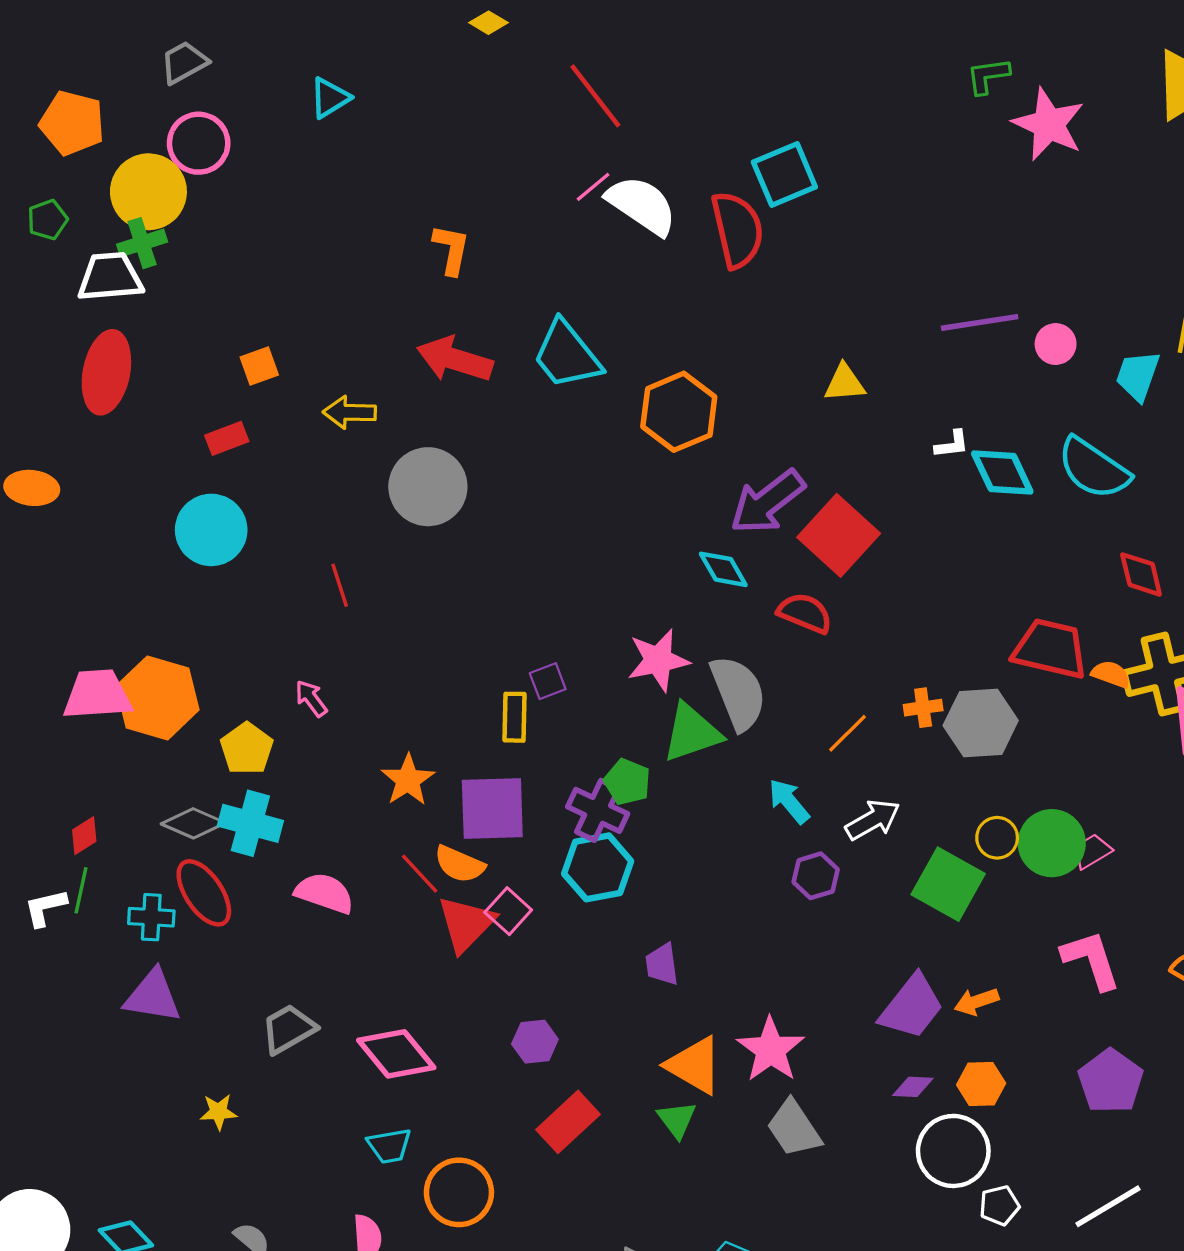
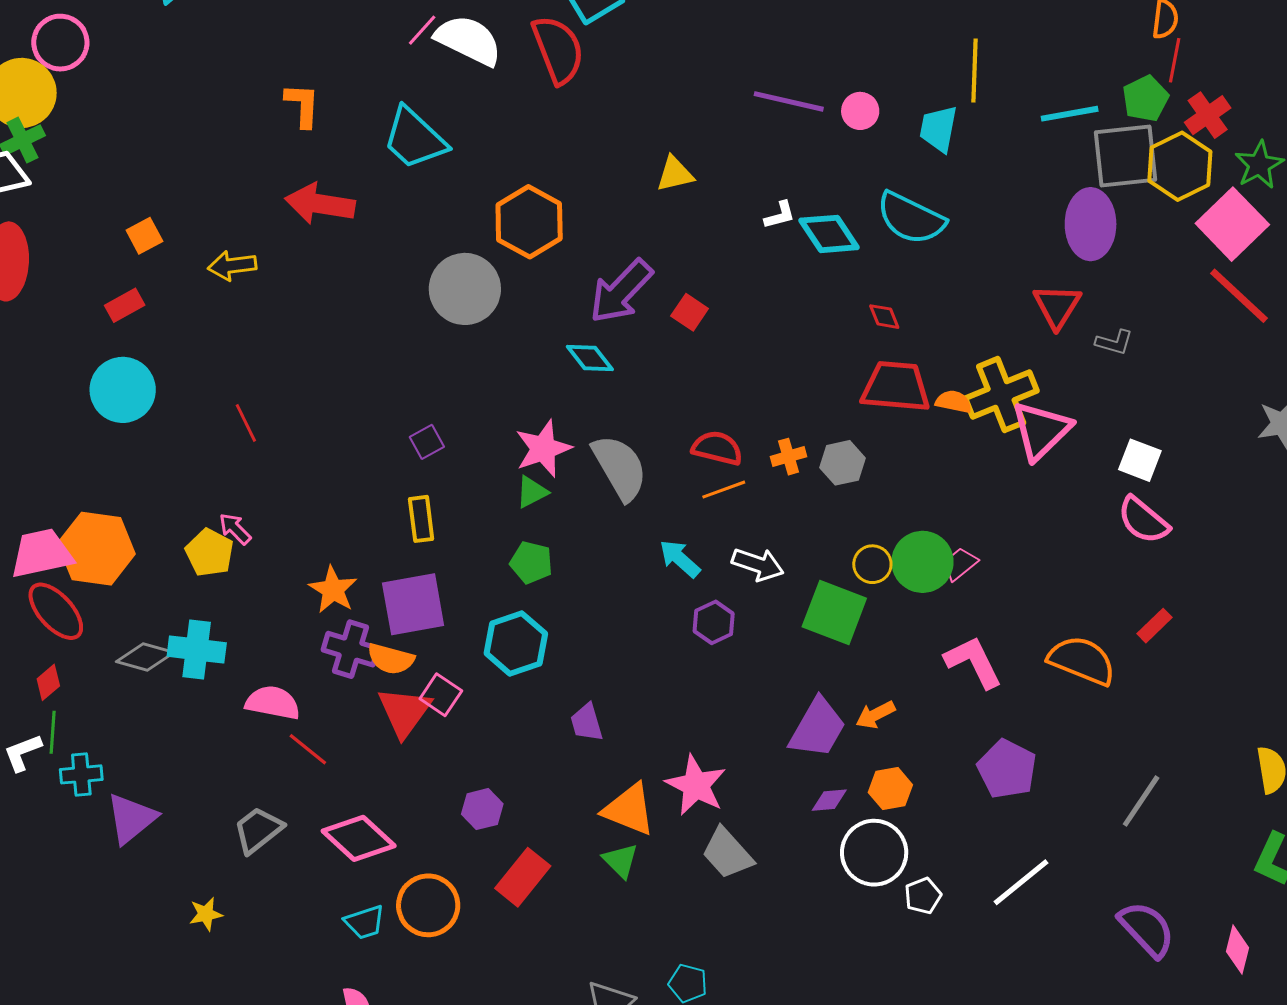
purple line: (980, 322) -> (789, 101), turned 30
cyan trapezoid: (567, 355) -> (415, 138), moved
gray circle: (428, 487) -> (465, 289), moved
red square: (839, 535) -> (690, 312), size x0.5
red diamond: (1141, 574) -> (884, 317), moved, size x0.7
red semicircle: (805, 613) -> (717, 448), moved
purple square: (548, 681) -> (427, 442), moved
gray hexagon: (981, 723) -> (842, 463), size x0.7
green triangle: (692, 733) -> (532, 492), moved, size x0.6
orange line: (847, 733) -> (724, 490), turned 33
yellow pentagon: (247, 749) -> (209, 553), moved
purple cross: (598, 810) -> (350, 649), moved
white arrow: (873, 820) -> (758, 564), turned 57
red line: (420, 874) -> (308, 749), moved
red ellipse: (204, 893) -> (56, 611), moved
cyan cross: (151, 917) -> (81, 774), moved
purple triangle: (153, 996) -> (131, 818), turned -40
orange circle: (459, 1192) -> (428, 905), moved

